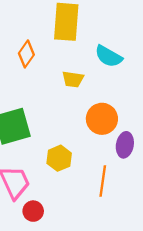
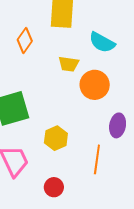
orange circle: (102, 119) -> (95, 85), moved
red circle: (33, 211) -> (54, 187), moved

